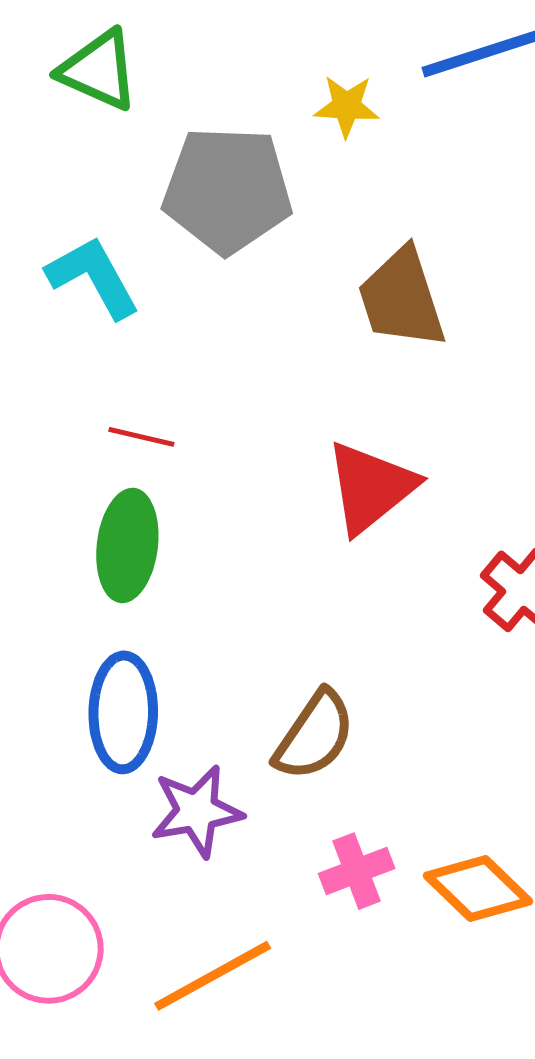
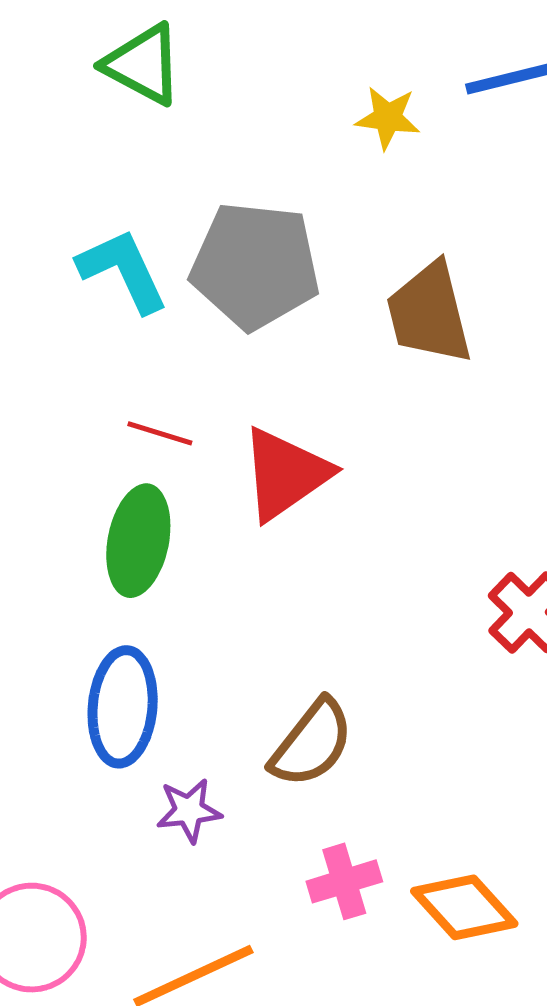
gray pentagon: (227, 190) -> (255, 265), moved
red triangle: (371, 487) -> (285, 474), moved
purple star: (197, 811) -> (189, 811), size x0.7

